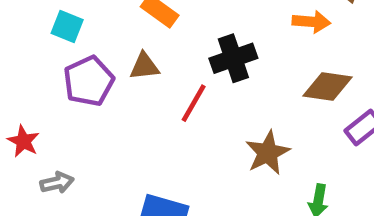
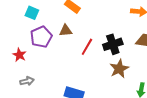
black cross: (233, 58) -> (113, 44), moved
red star: (23, 141) -> (19, 55), moved

